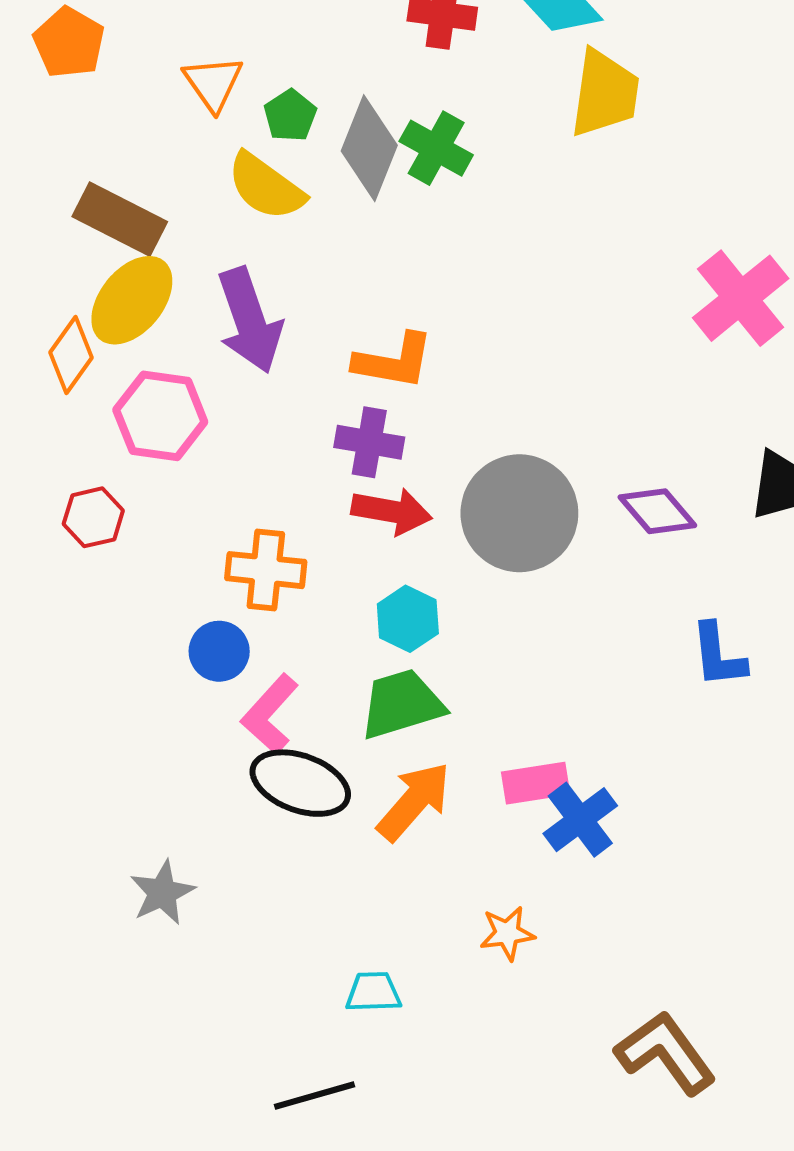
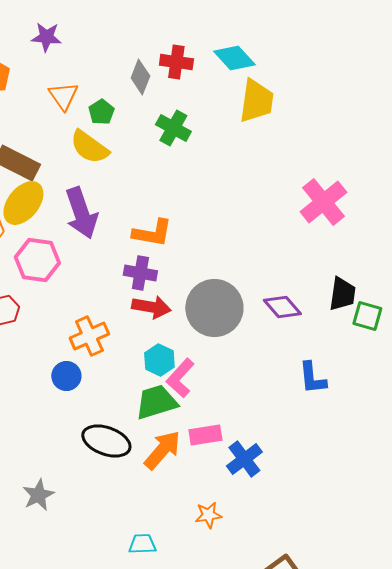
gray diamond: (369, 148) -> (140, 77), moved, size x0.7
orange cross: (266, 570) -> (89, 336), turned -30
pink L-shape: (270, 714) -> (180, 378), moved
pink rectangle: (536, 783) -> (205, 435), moved

